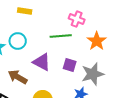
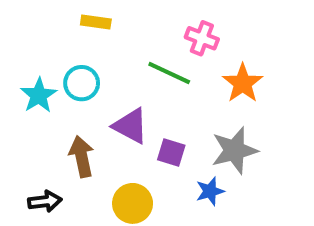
green line: (61, 36) -> (169, 73), turned 30
purple square: (70, 65) -> (171, 152), moved
brown arrow: (18, 77) -> (82, 157), turned 48

